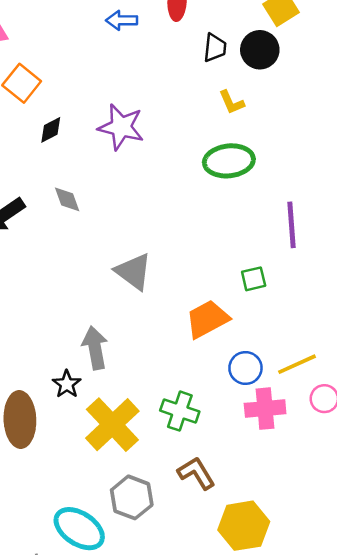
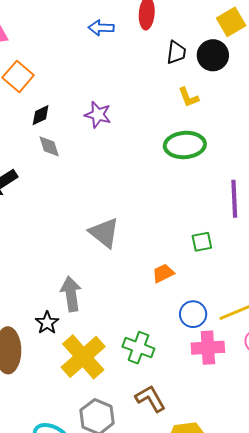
purple star: (121, 127) -> (98, 115), size x0.7
gray diamond: (67, 199) -> (49, 146), moved
orange trapezoid: (207, 319) -> (163, 273), size x0.6

